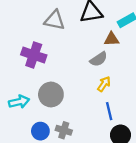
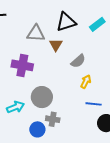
brown triangle: (112, 39) -> (56, 45), moved, turned -48
blue line: (109, 111) -> (94, 104), turned -63
gray cross: (64, 130) -> (53, 119), moved

